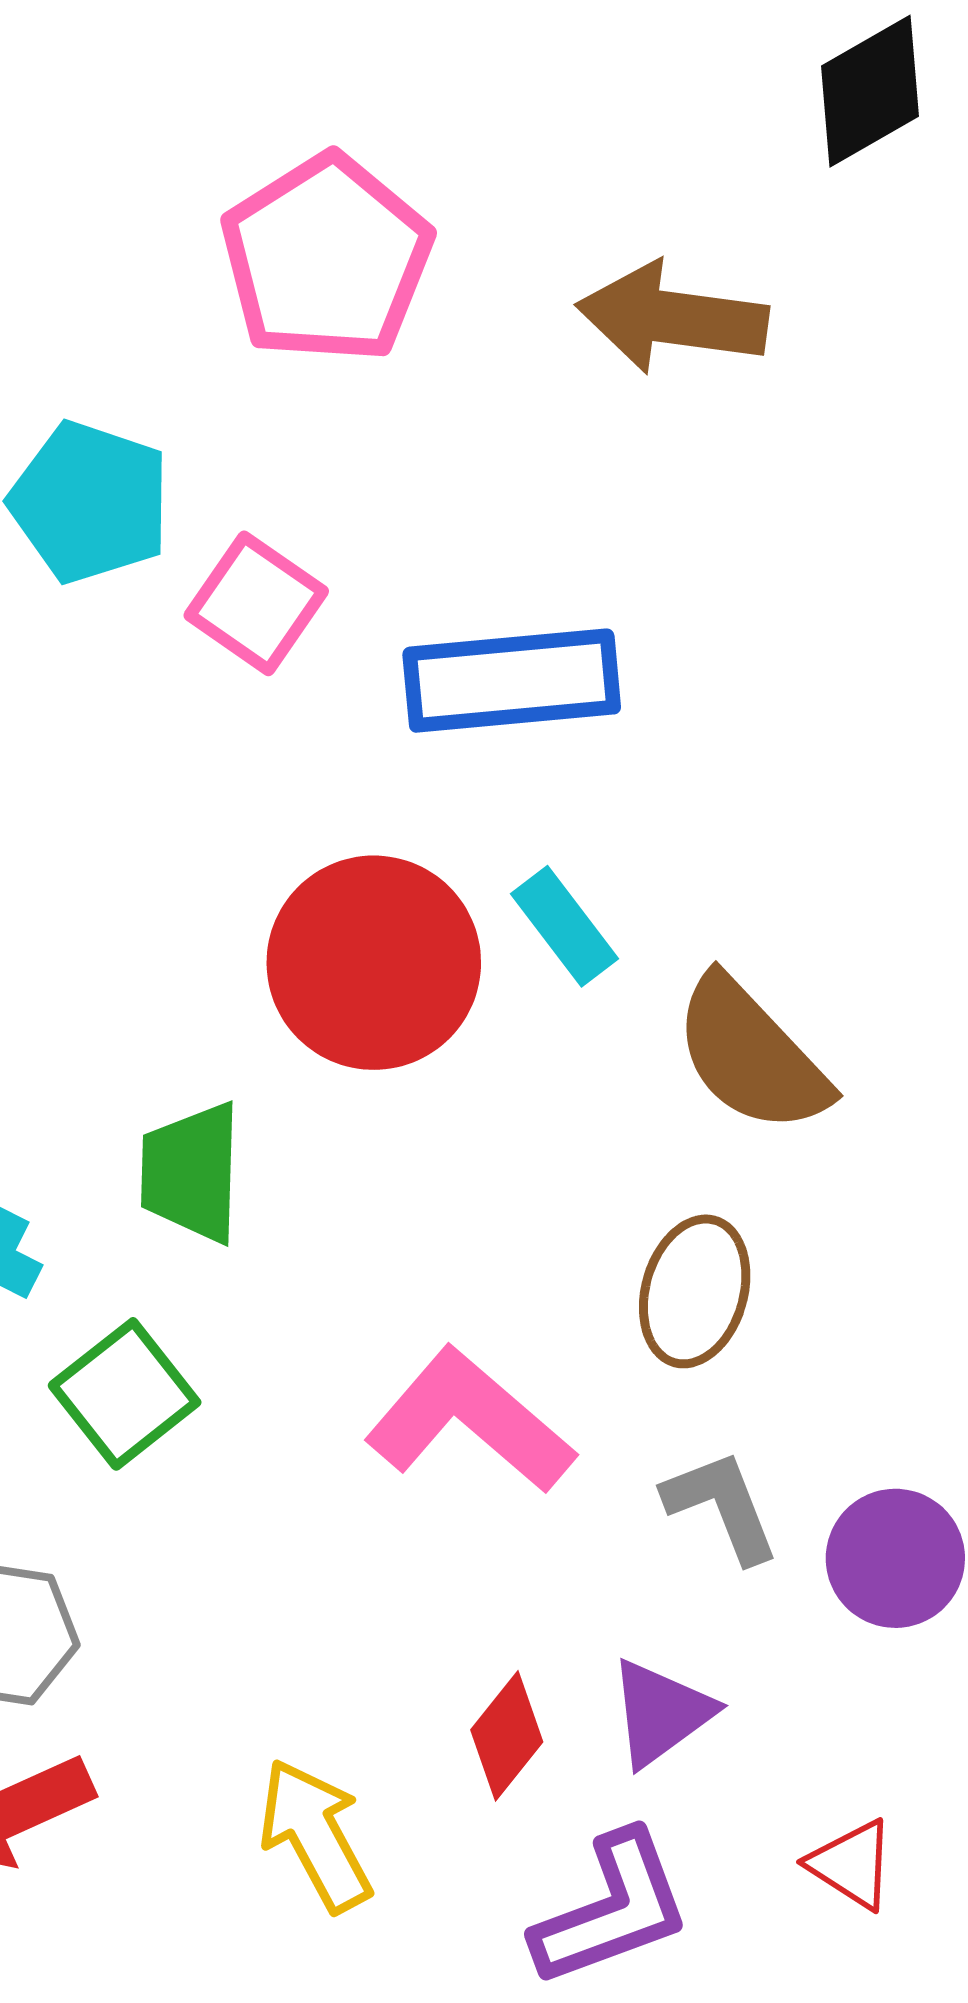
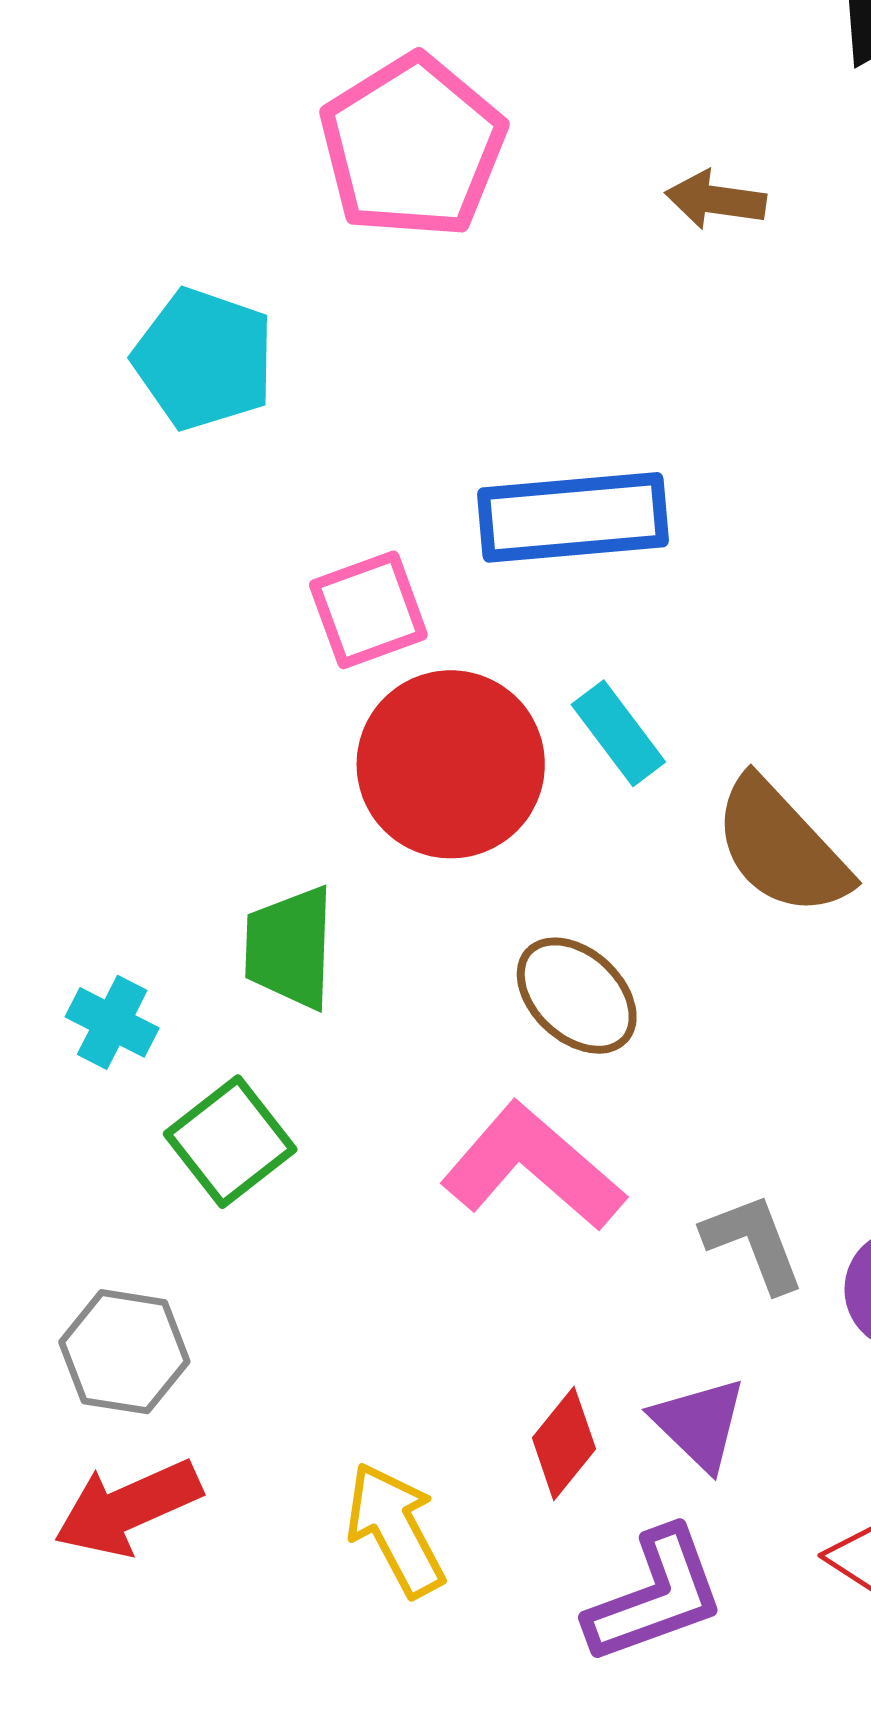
brown arrow: (672, 318) -> (716, 200), size x0.6
pink square: (256, 603) -> (368, 610), moved, turned 35
brown ellipse: (695, 1291) -> (577, 996), moved, turned -63
purple triangle: (661, 1713) -> (699, 1424), turned -40

